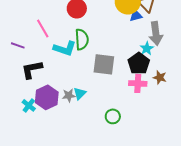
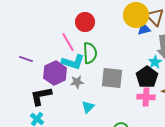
pink line: (43, 28) -> (68, 42), moved
black L-shape: (32, 69) -> (41, 96), moved
gray star: (69, 95) -> (77, 82), moved
purple hexagon: (47, 97) -> (55, 73), moved

